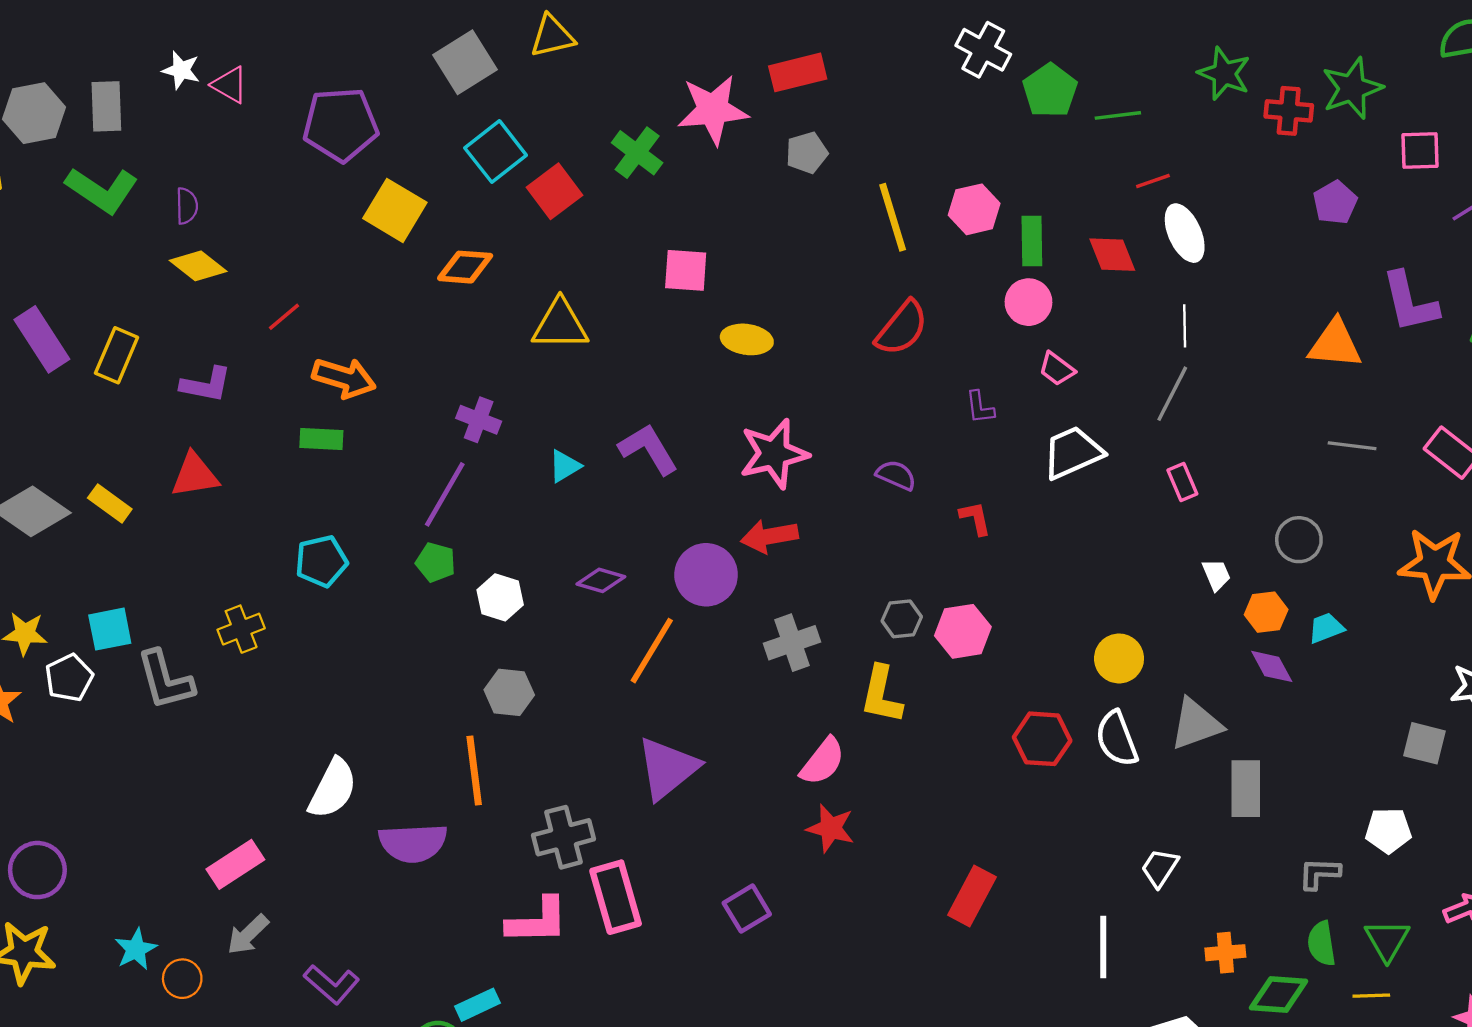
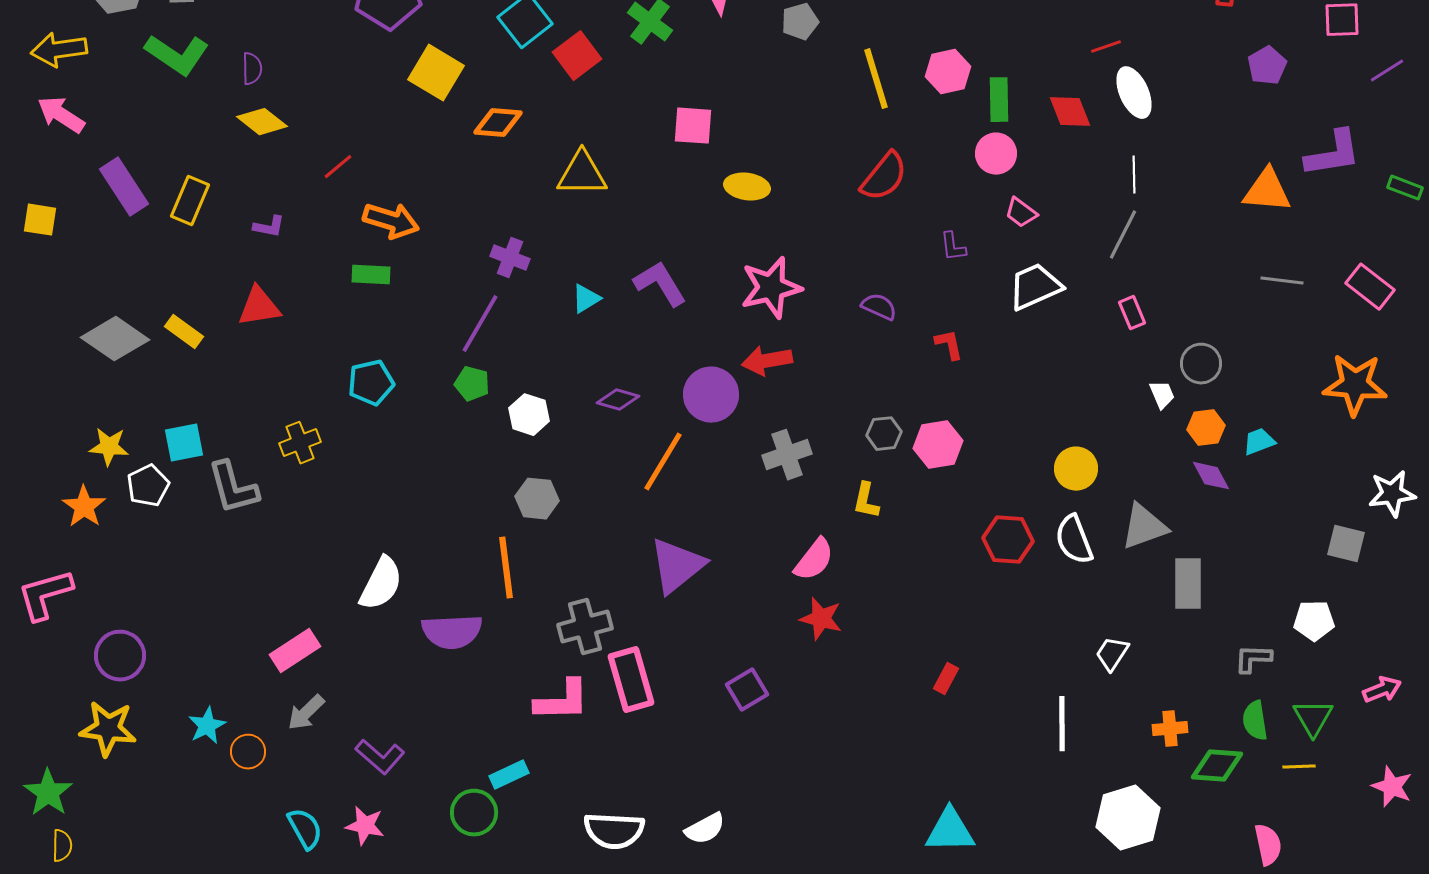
purple L-shape: (1410, 302) -> (1333, 154), turned -86
purple L-shape: (206, 385) -> (269, 227), size x0.7
gray circle: (1299, 540) -> (1201, 364), moved
yellow L-shape: (881, 695) -> (866, 501), size x0.7
red rectangle: (972, 896) -> (946, 679), size x0.6

